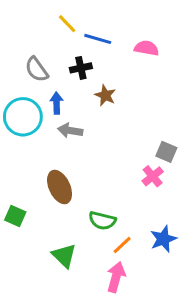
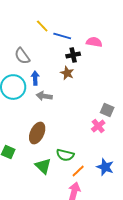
black cross: (81, 68) -> (73, 55), moved
brown ellipse: (60, 187) -> (37, 133), turned 50
blue star: (163, 239) -> (105, 167), turned -30
green triangle: (64, 256) -> (43, 166), moved

